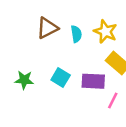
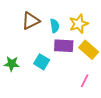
yellow star: (105, 32) -> (79, 24), turned 30
purple rectangle: (93, 81) -> (64, 46), moved

